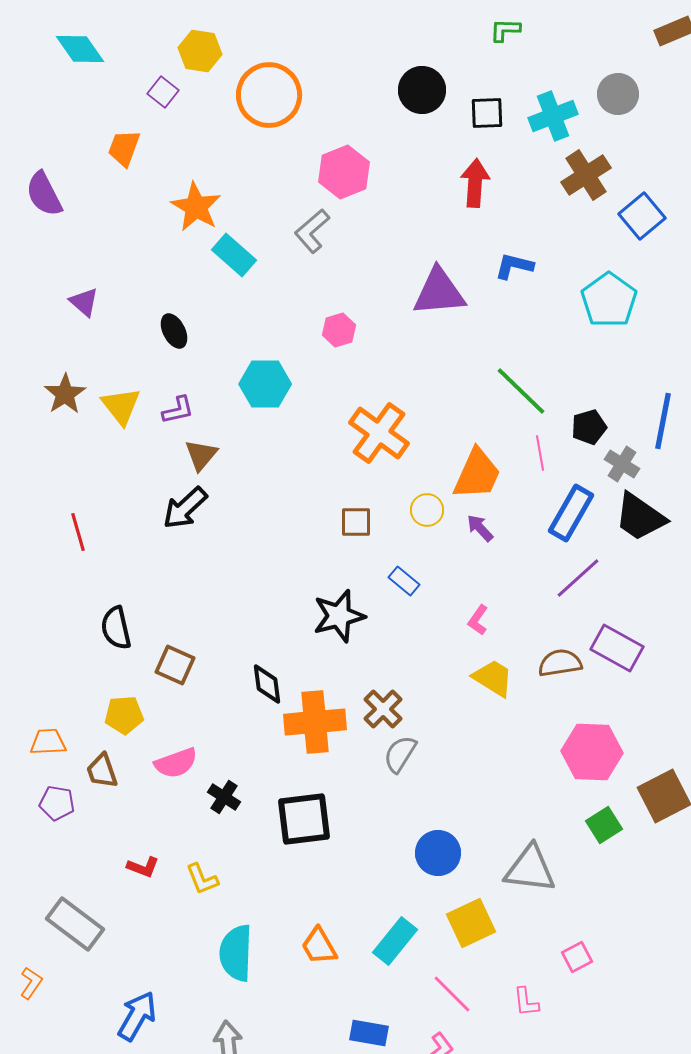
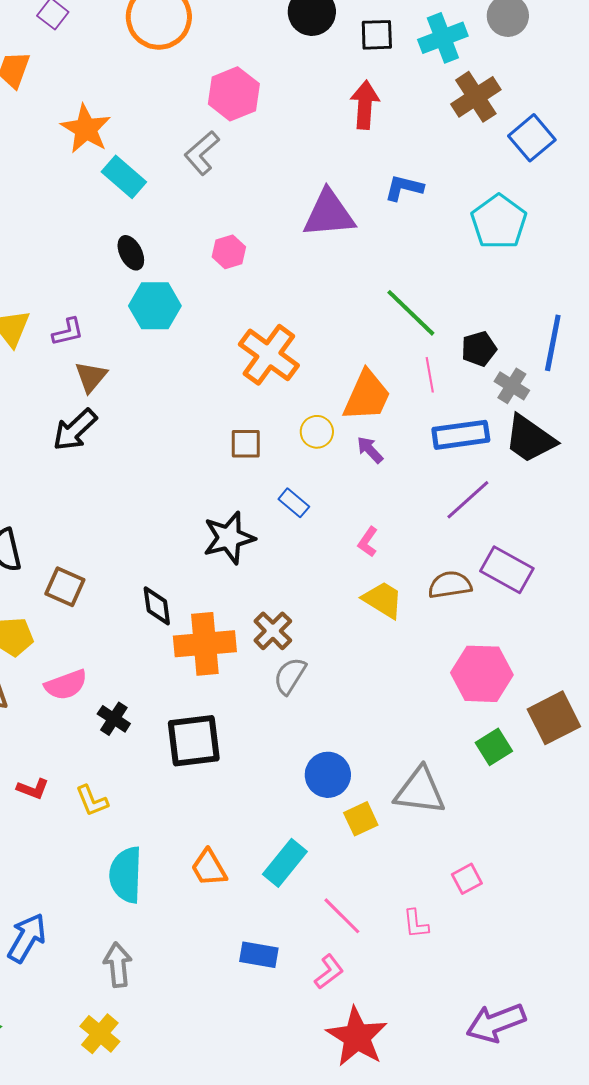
black ellipse: (174, 331) -> (131, 253), moved
blue rectangle: (571, 513) -> (461, 435), turned 52
yellow square: (471, 923) -> (361, 819), moved, size x0.7

